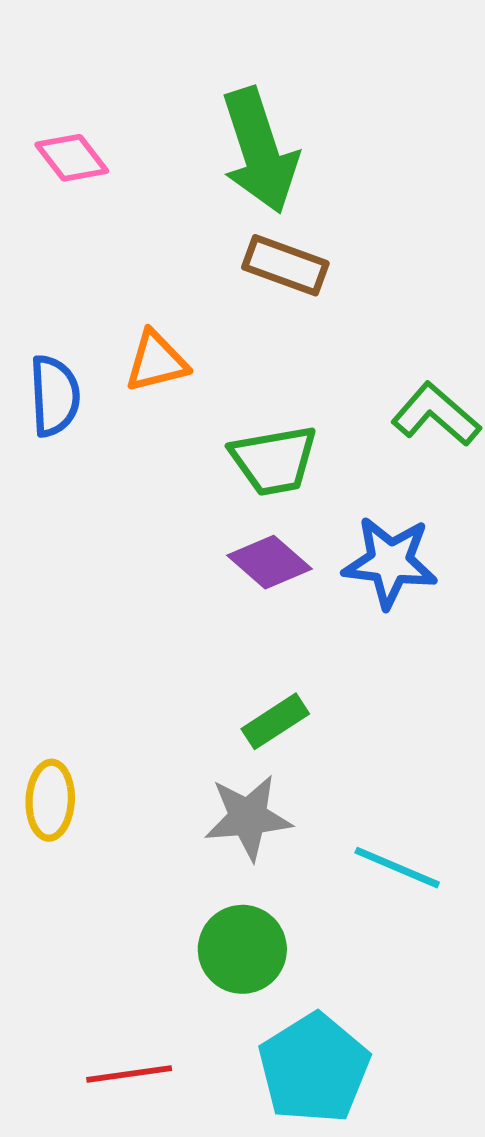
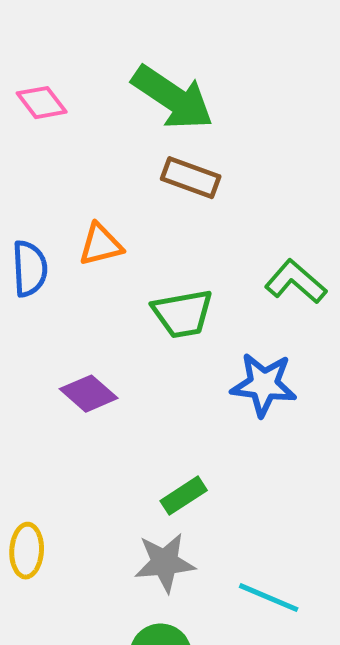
green arrow: (260, 151) -> (173, 98), turned -38
purple diamond: (270, 562) -> (89, 394), moved

